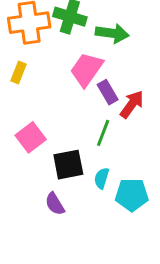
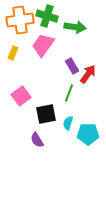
pink trapezoid: (86, 69) -> (43, 45), moved

